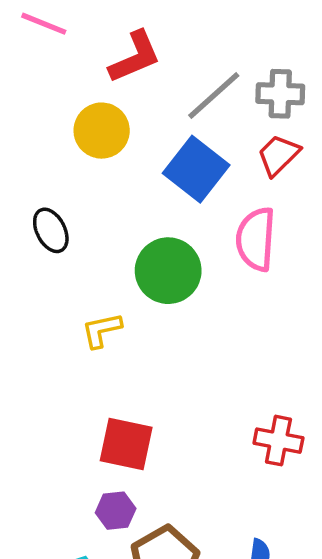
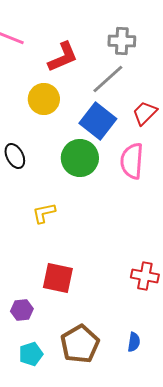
gray cross: (280, 94) -> (122, 41), moved
green circle: (168, 271) -> (80, 158), moved
purple hexagon: (116, 511) -> (22, 310), moved

